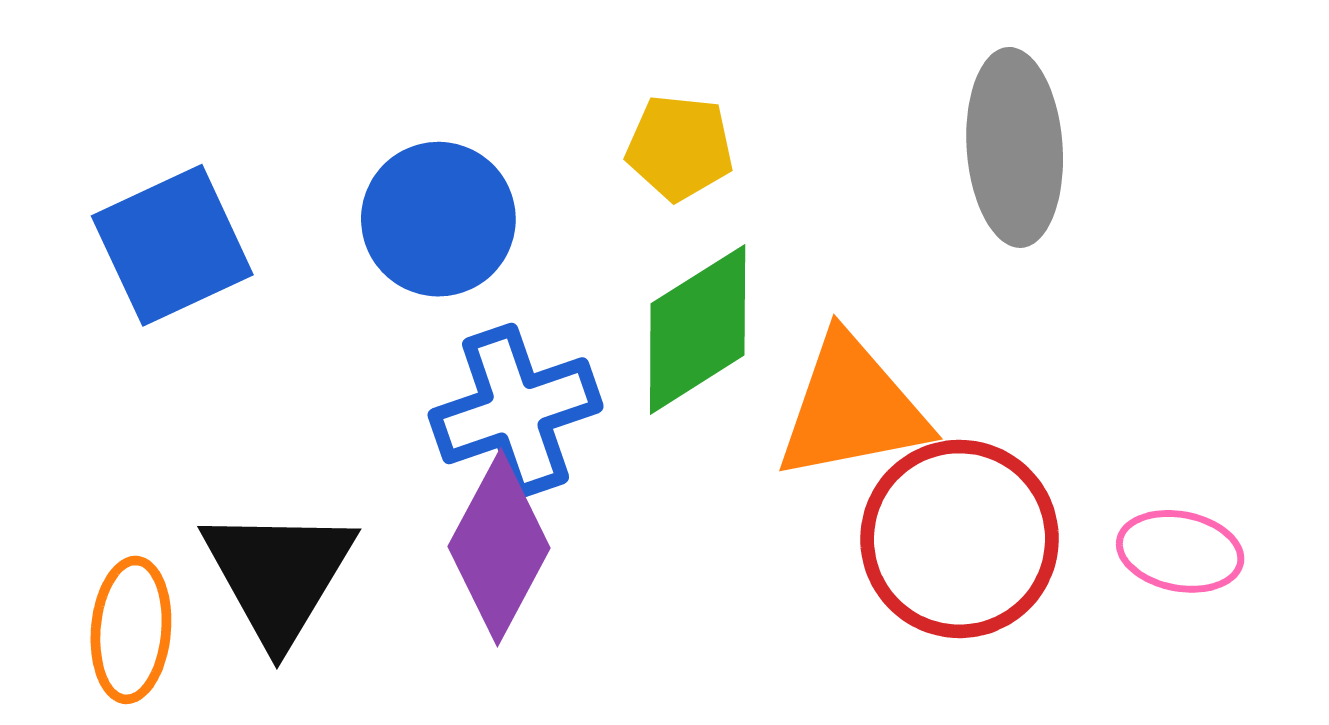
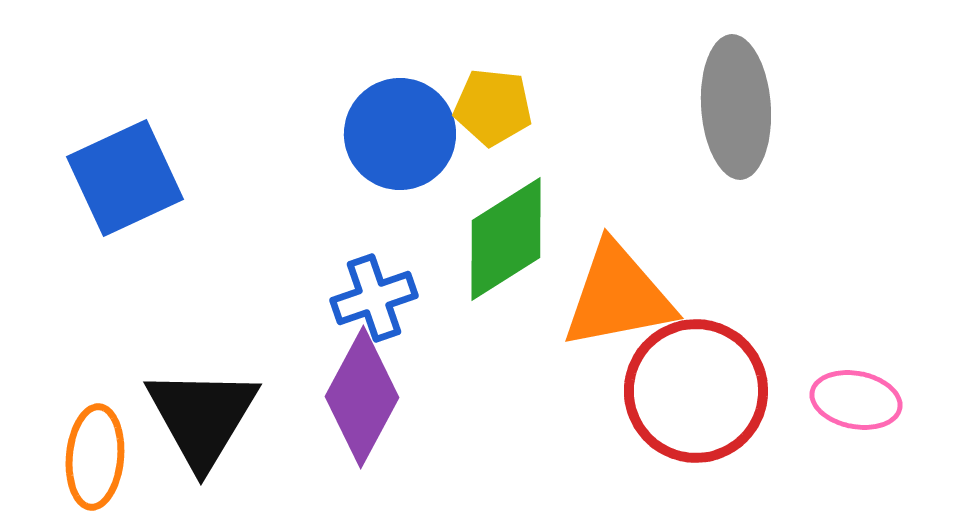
blue circle: (438, 219) -> (400, 134), moved
blue cross: (516, 411) -> (374, 298), size x0.7

